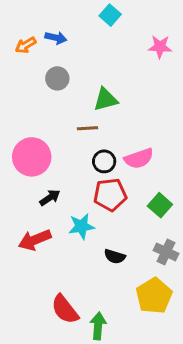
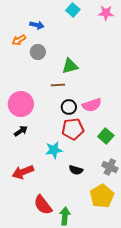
orange arrow: (26, 45) -> (19, 40), moved
pink star: (160, 47) -> (106, 13), moved
black arrow: (50, 198) -> (21, 131), moved
red arrow: (35, 240) -> (23, 172), moved

